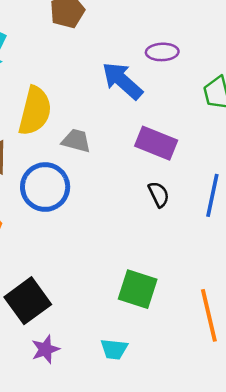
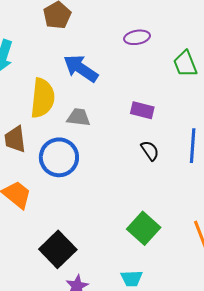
blue arrow: (122, 81) -> (81, 68), moved
purple rectangle: (156, 143) -> (142, 110), size x0.7
green square: (138, 289) -> (144, 228), turned 32

